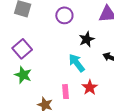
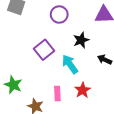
purple square: (22, 49) -> (44, 50), moved
green star: (23, 75) -> (13, 85), moved

